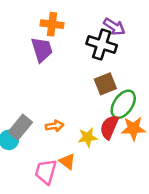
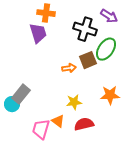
purple arrow: (114, 27) -> (109, 16), moved
green ellipse: (123, 104) -> (106, 49), moved
orange arrow: (55, 126) -> (69, 68), moved
red semicircle: (109, 127) -> (84, 124), moved, turned 54

